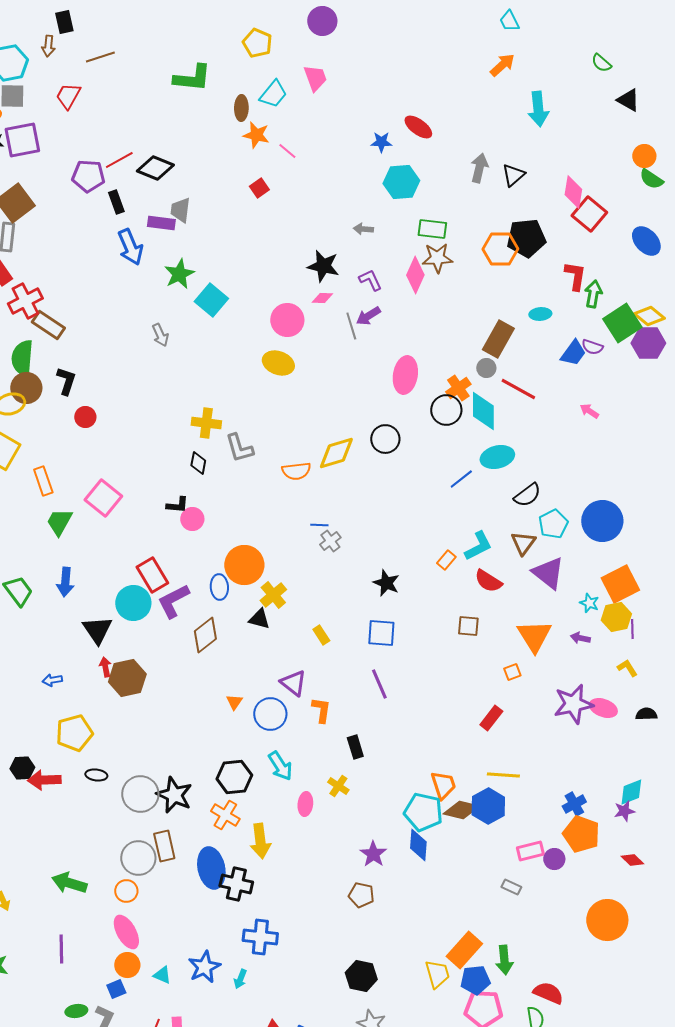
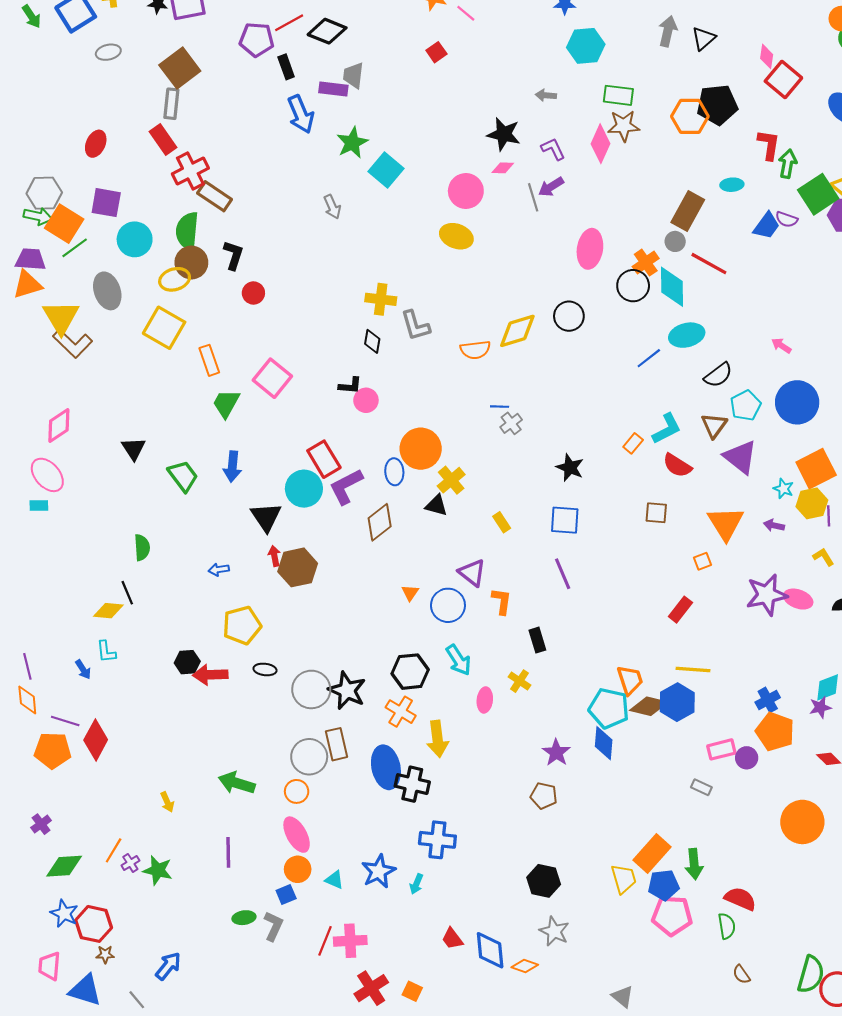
pink diamond: (573, 192) -> (767, 56), size x0.7
pink arrow: (589, 411) -> (781, 346), moved

